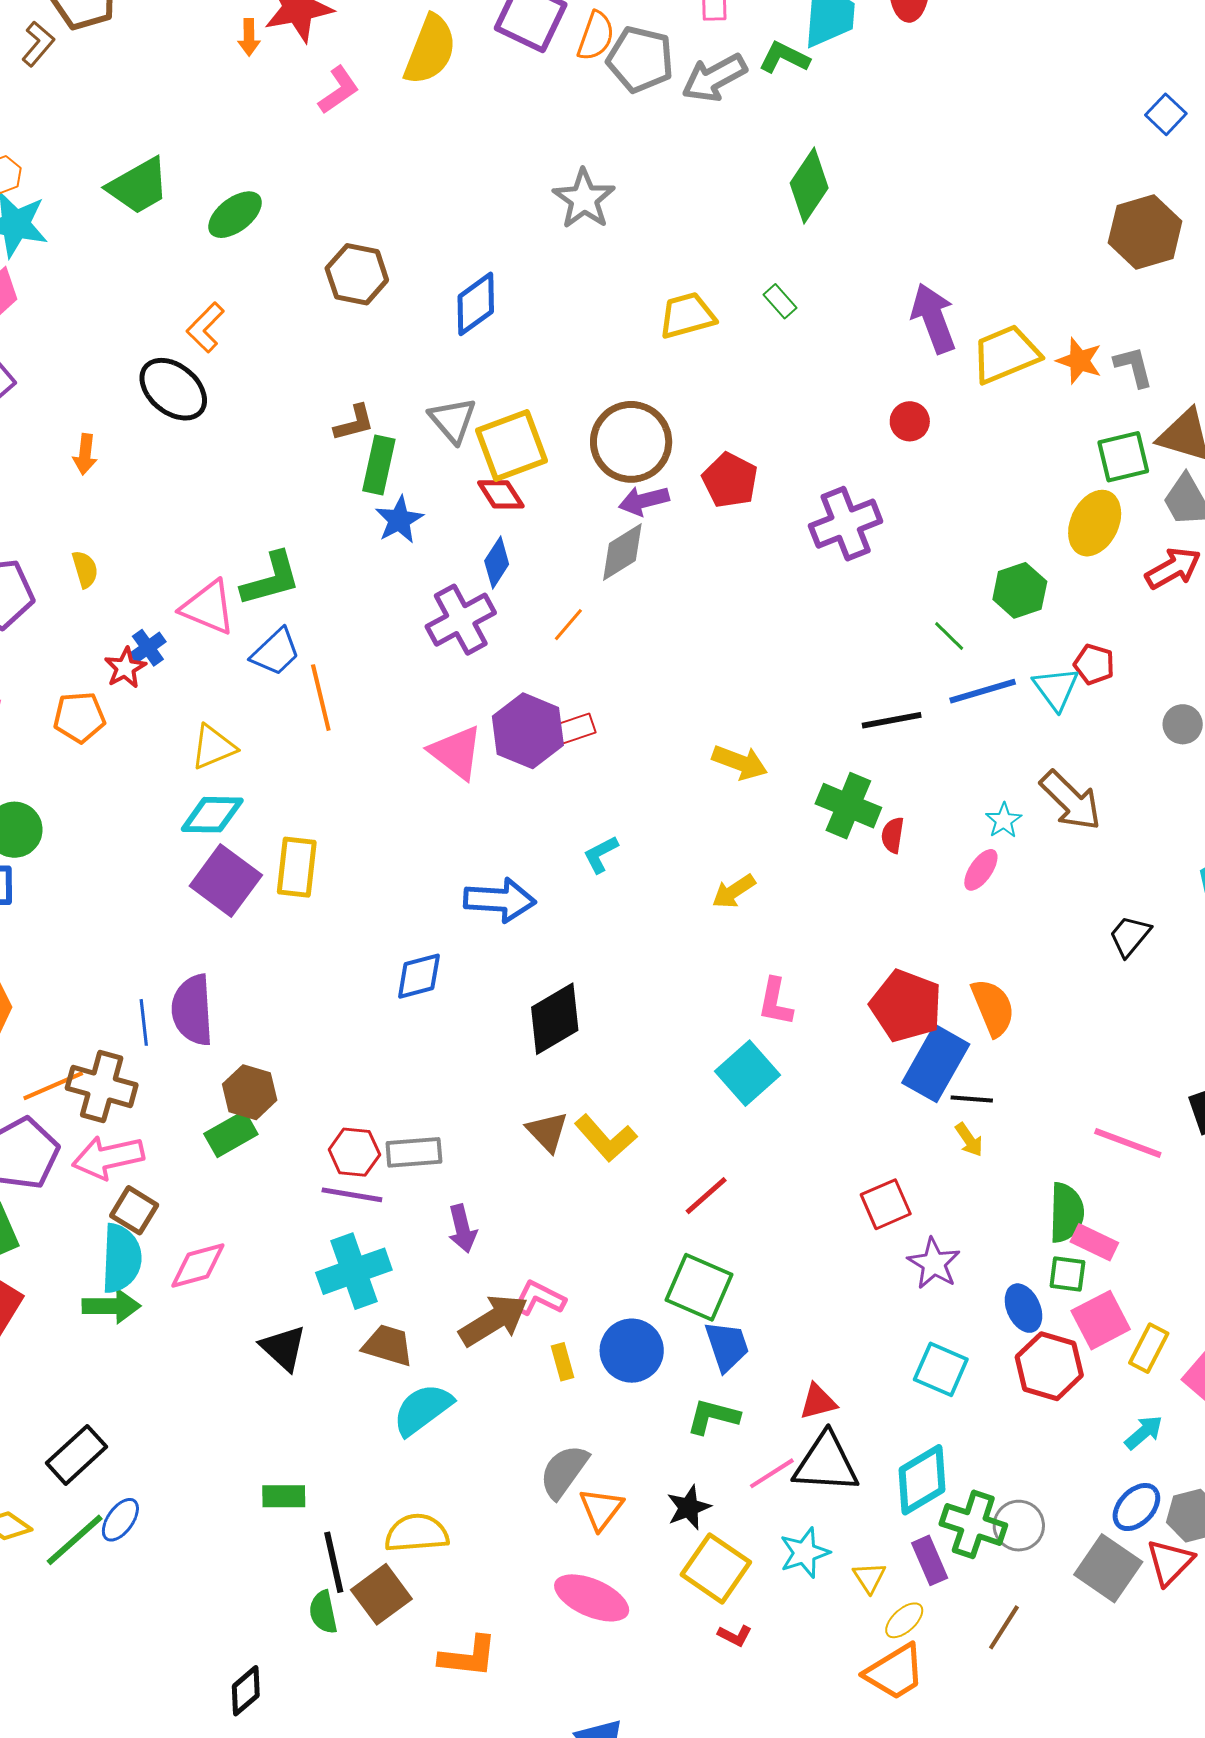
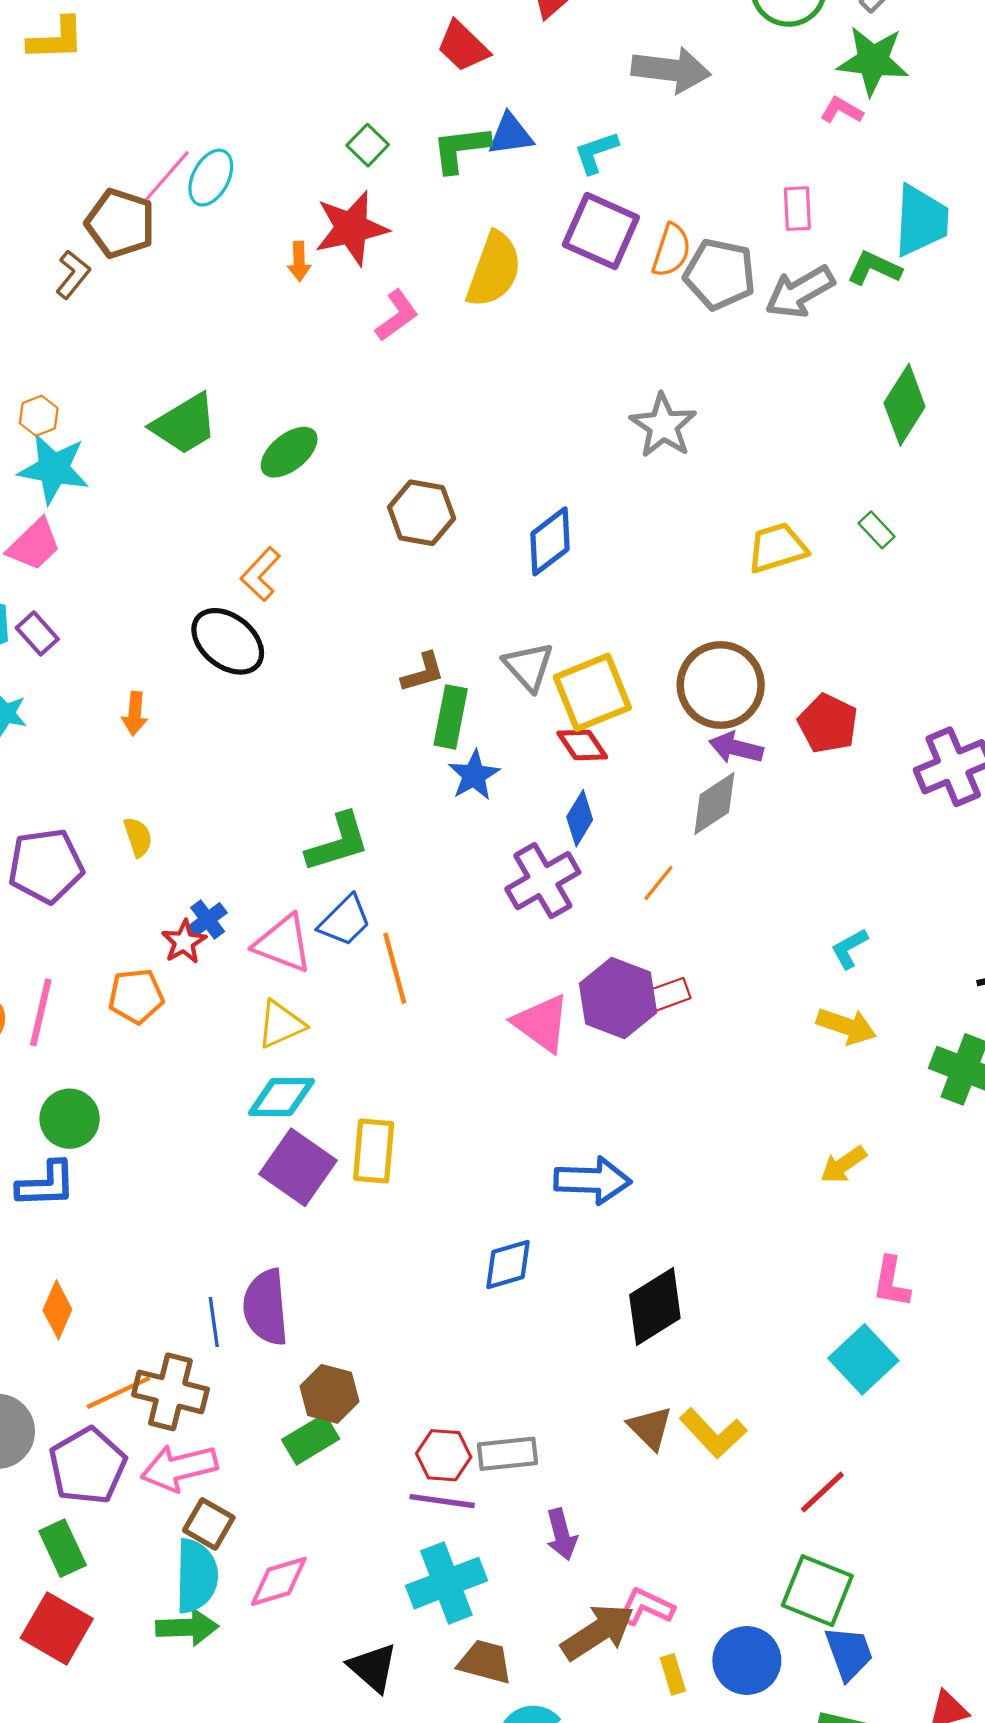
purple arrow: (644, 501) -> (736, 748), turned 30
pink triangle: (208, 608) -> (283, 943), moved
cyan L-shape: (601, 854) -> (849, 948), moved

